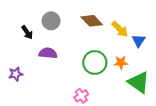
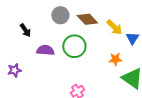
gray circle: (51, 21) -> (60, 15), moved
green circle: (95, 63) -> (74, 46), moved

